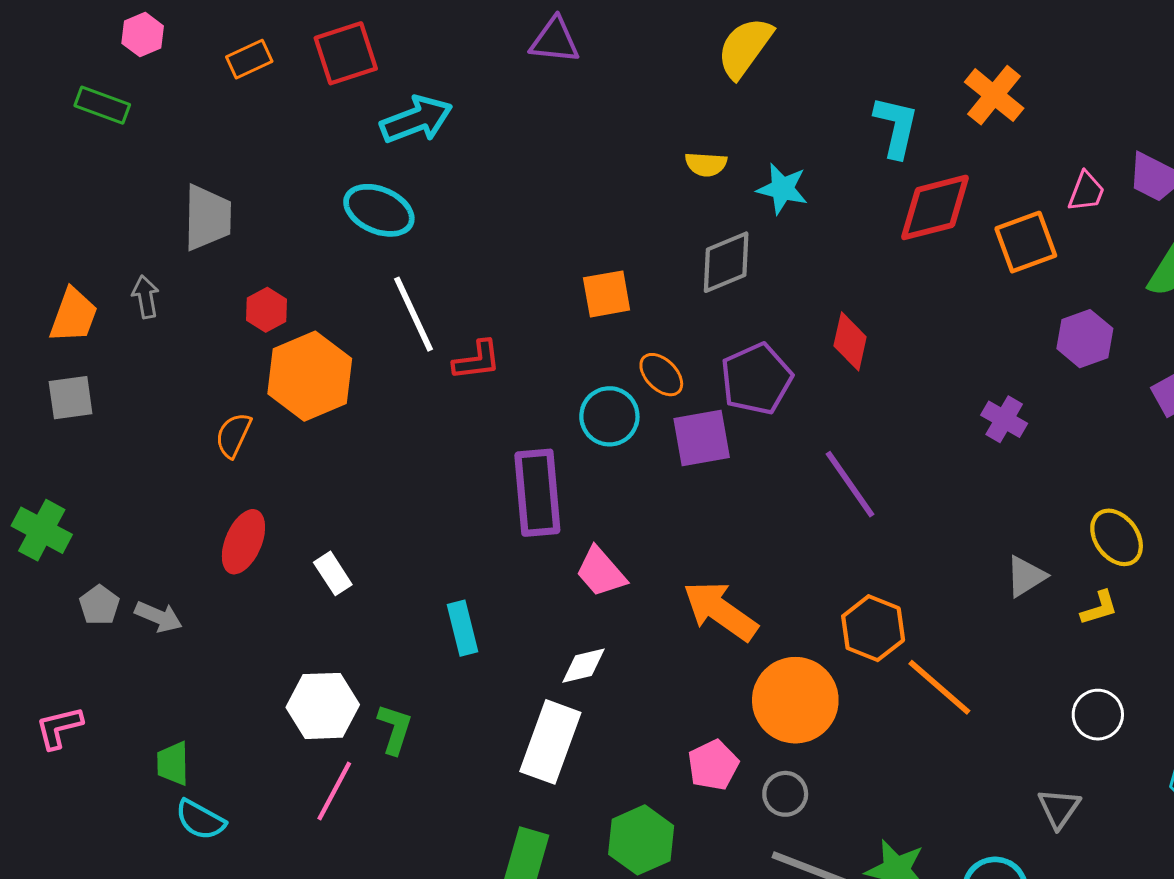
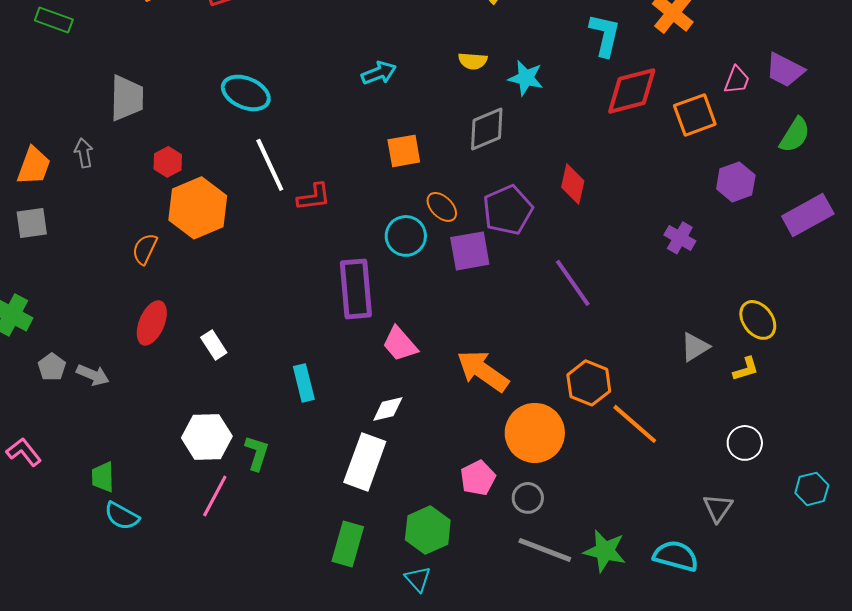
cyan arrow: (416, 120) -> (379, 73), moved, size x0.7
pink L-shape: (59, 728) -> (24, 452), turned 66

